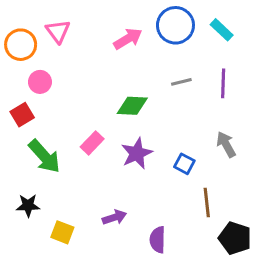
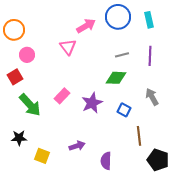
cyan rectangle: (222, 30) -> (149, 20), turned 35
pink triangle: (58, 31) -> (68, 47), moved
green diamond: (132, 106) -> (116, 78), moved

